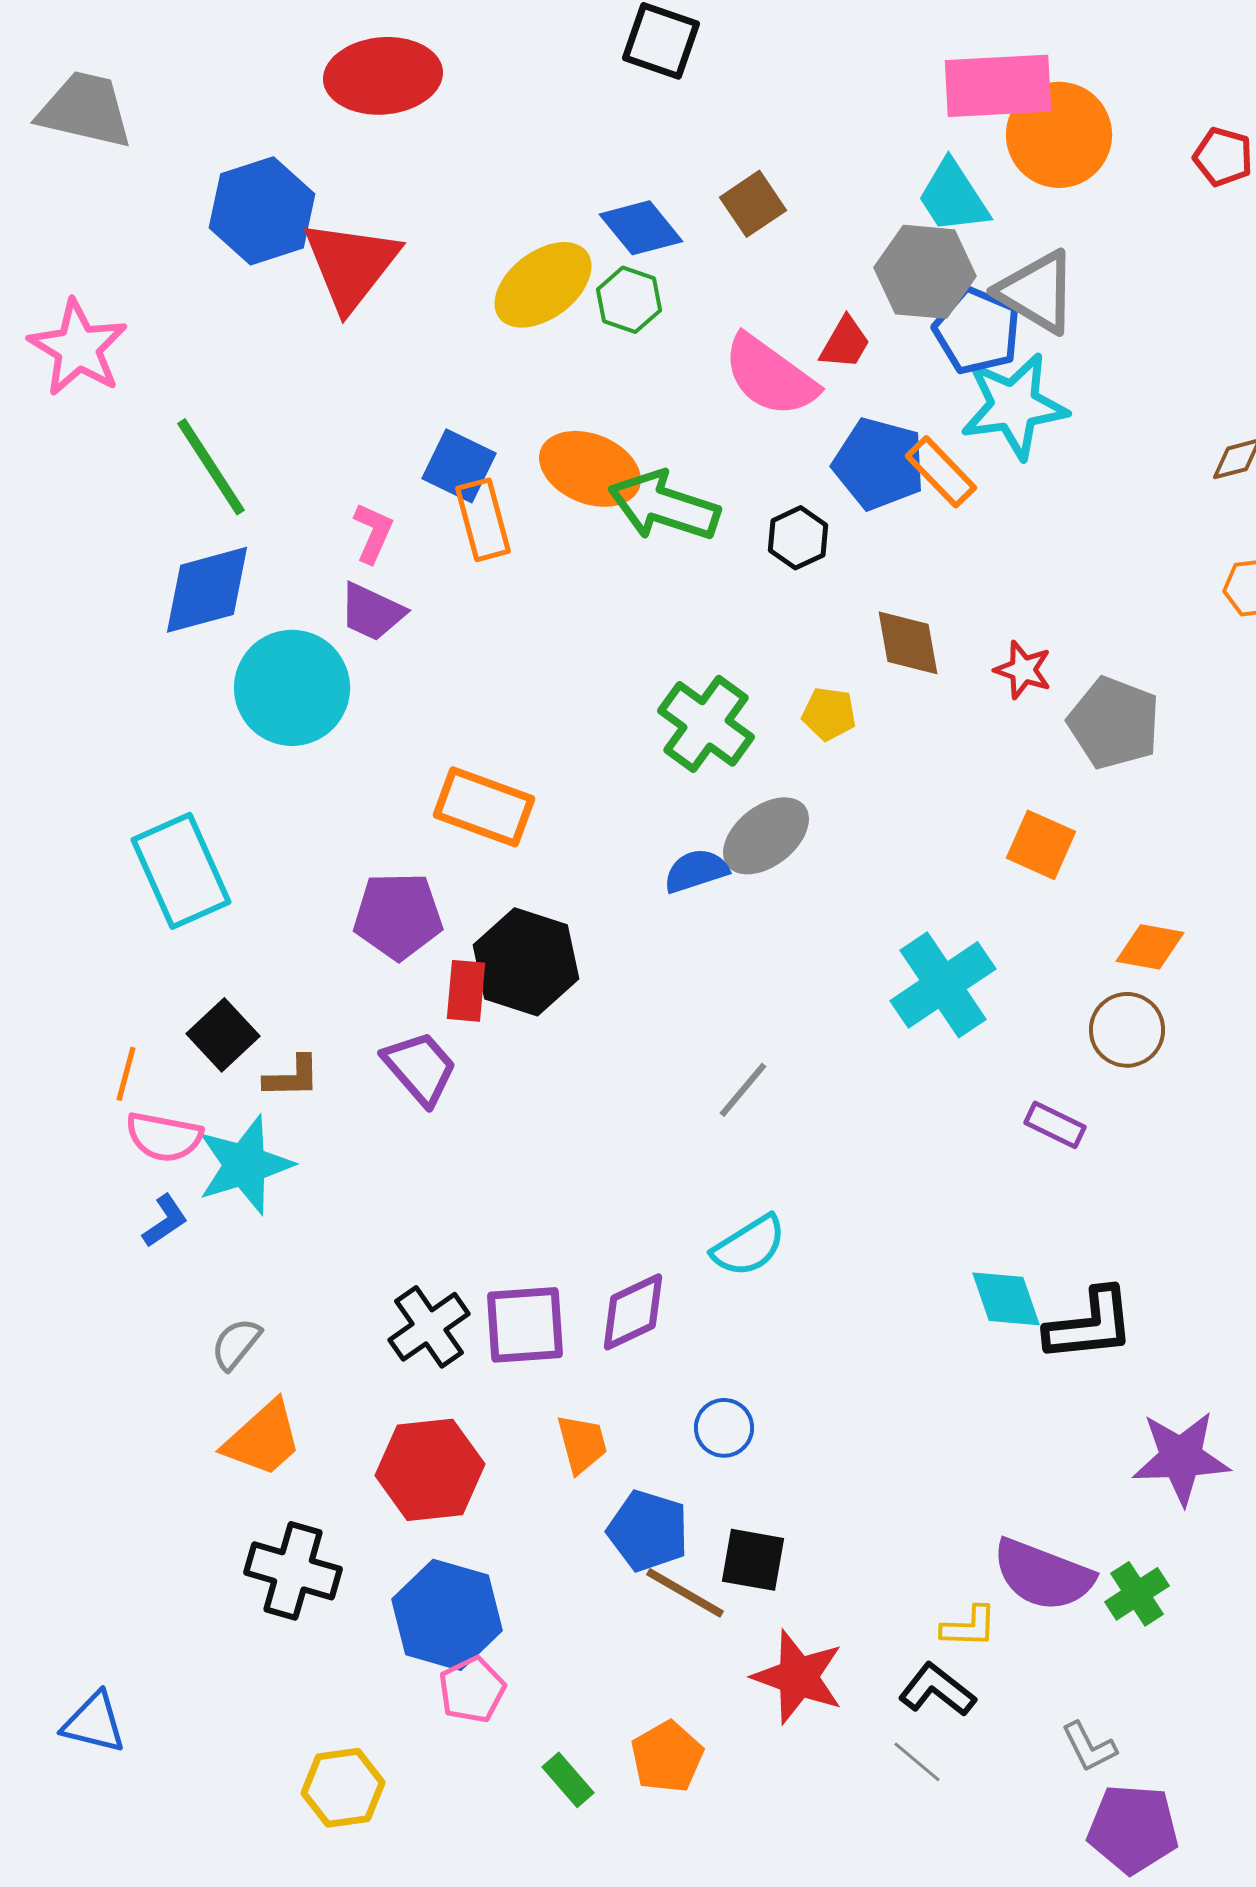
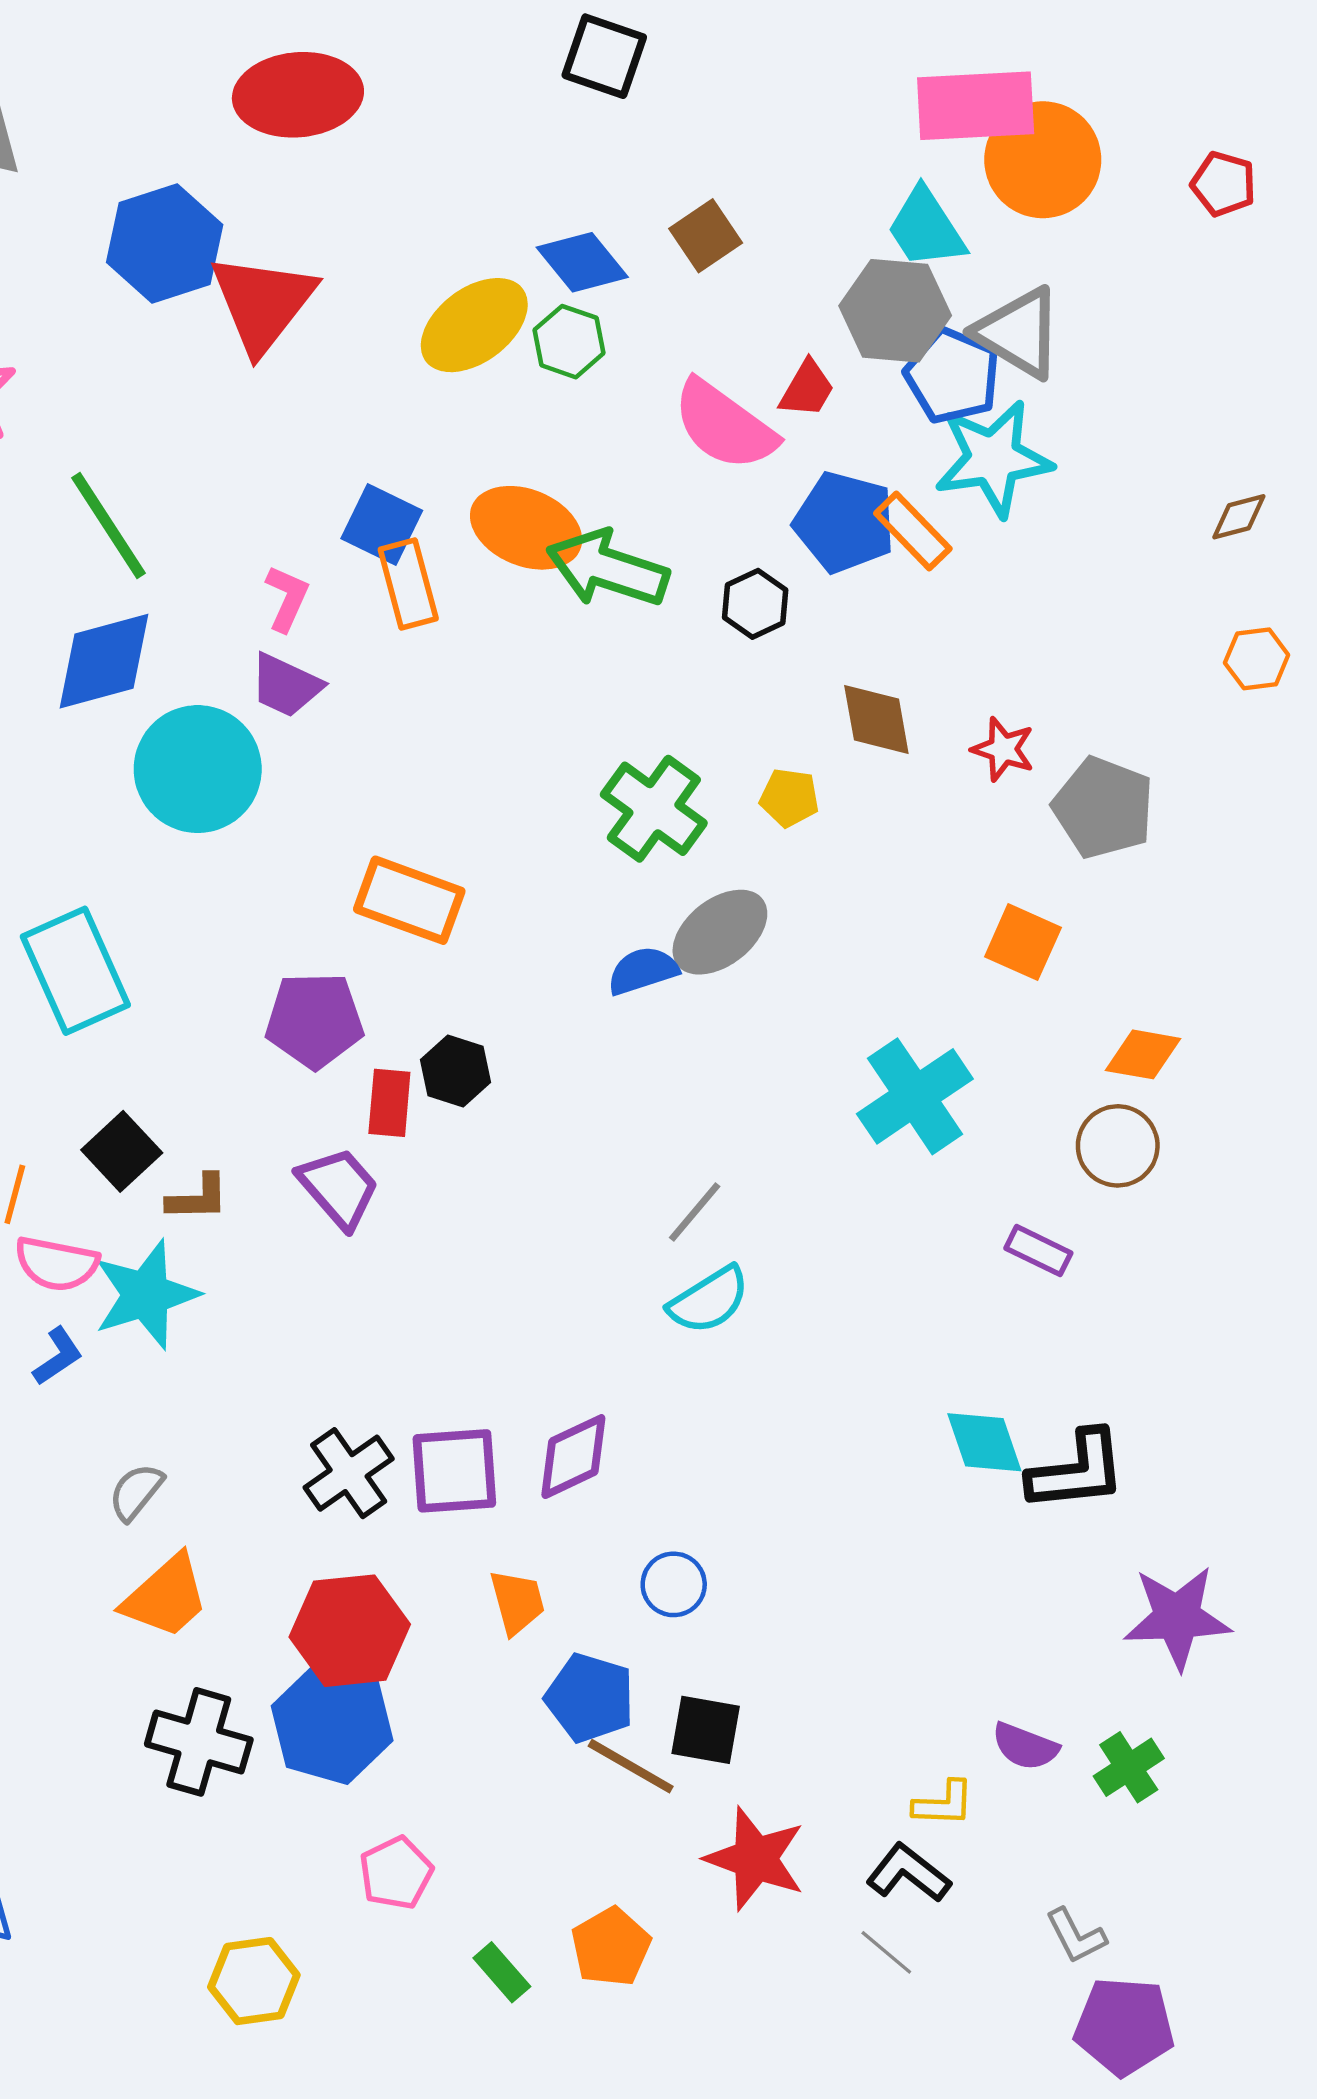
black hexagon: (526, 962) -> (456, 1071), size x0.6
cyan semicircle: (749, 1246) -> (709, 1300), moved
purple semicircle: (1043, 1575) -> (1025, 1746), size x0.6
blue hexagon: (447, 1615) -> (332, 1723), moved

